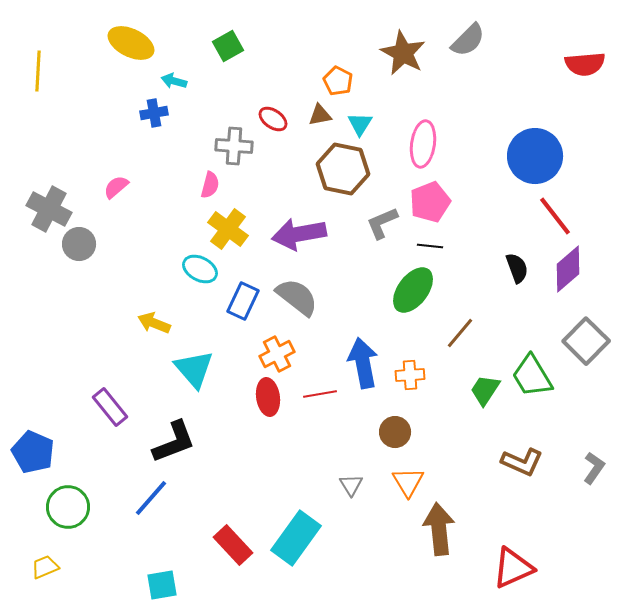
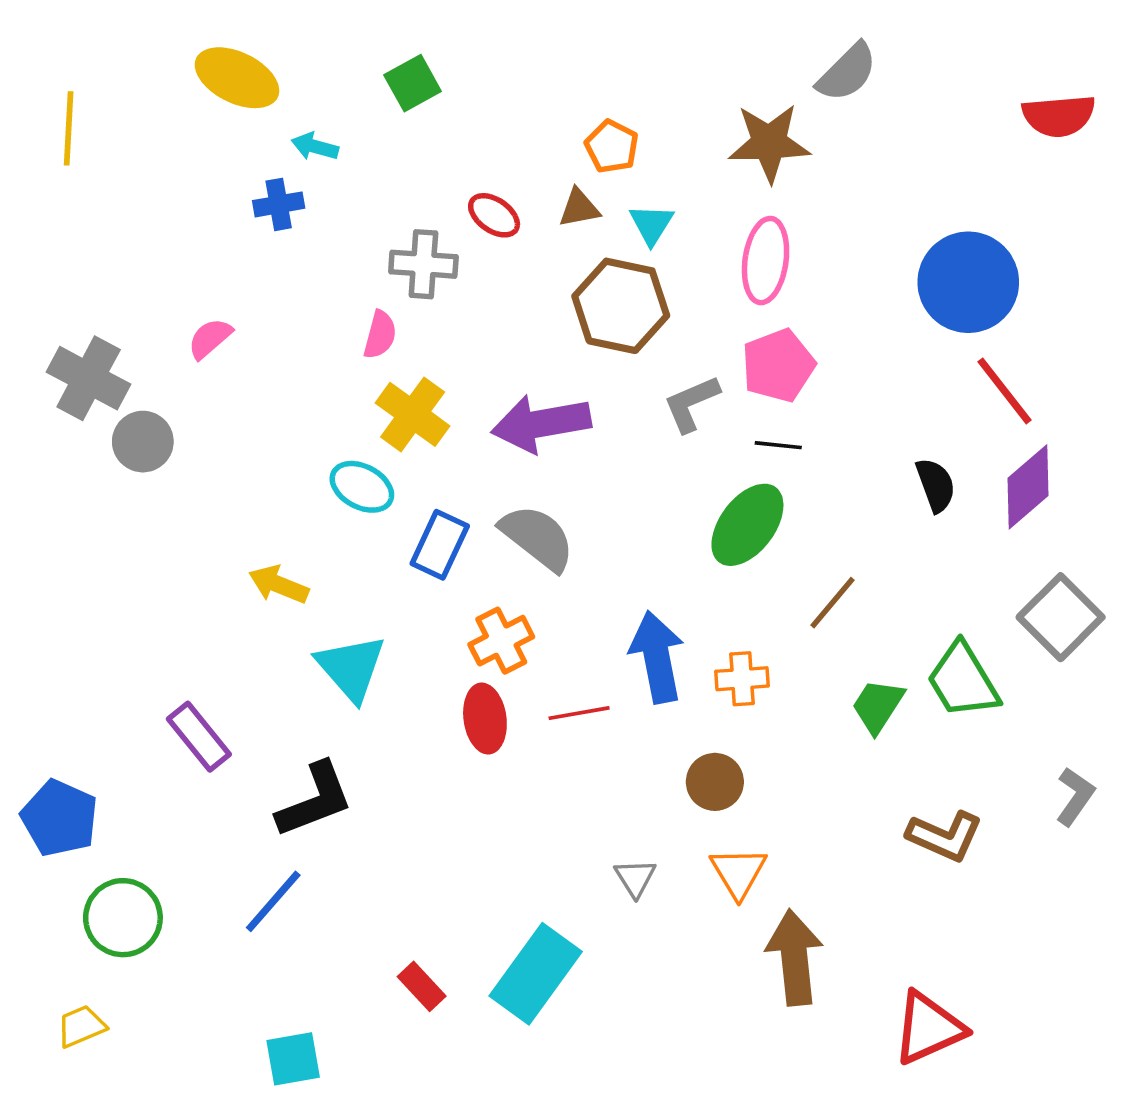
brown star: (403, 53) -> (769, 143), moved, turned -30
gray L-shape: (594, 468) -> (1075, 796), moved
red rectangle: (233, 545) -> (422, 986), size x0.7

